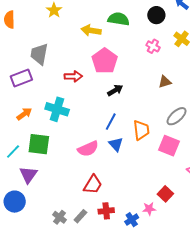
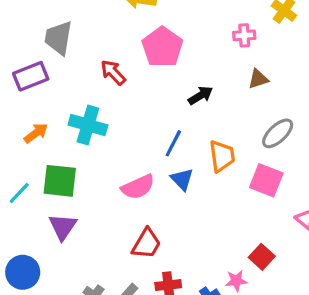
pink cross: (153, 46) -> (244, 35), moved, turned -32
red arrow: (73, 76) -> (113, 72), turned -132
black arrow: (115, 90) -> (200, 95), moved
purple triangle: (28, 175) -> (63, 227), moved

